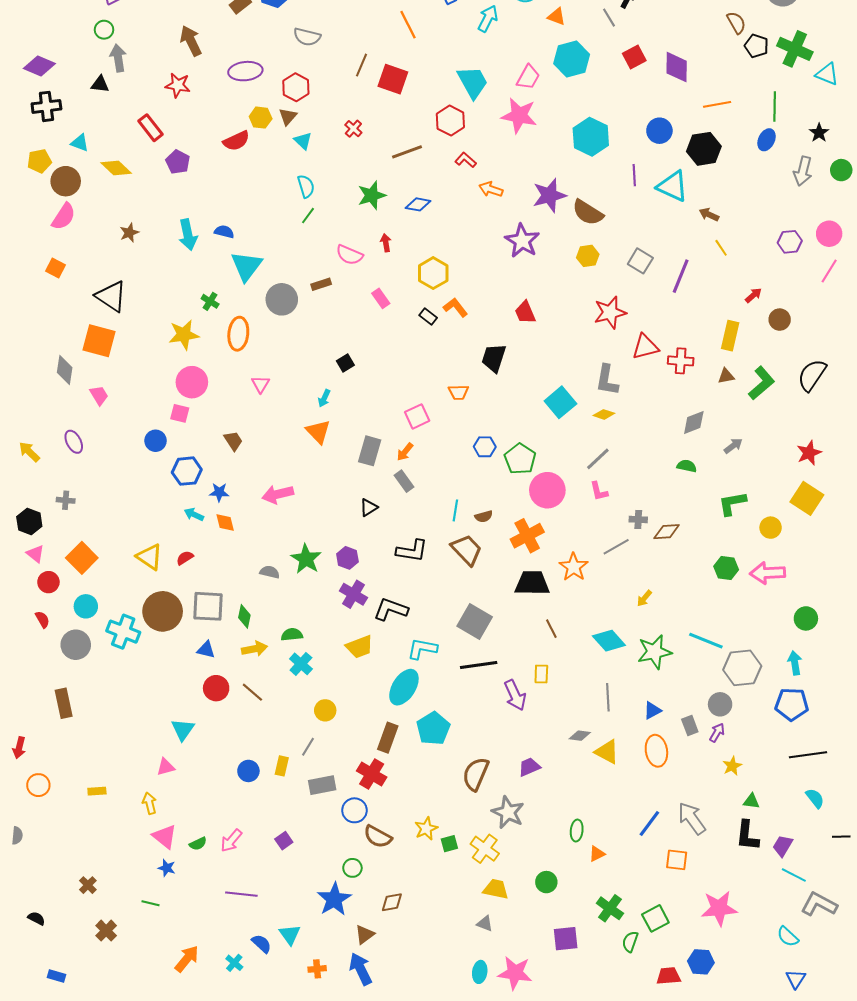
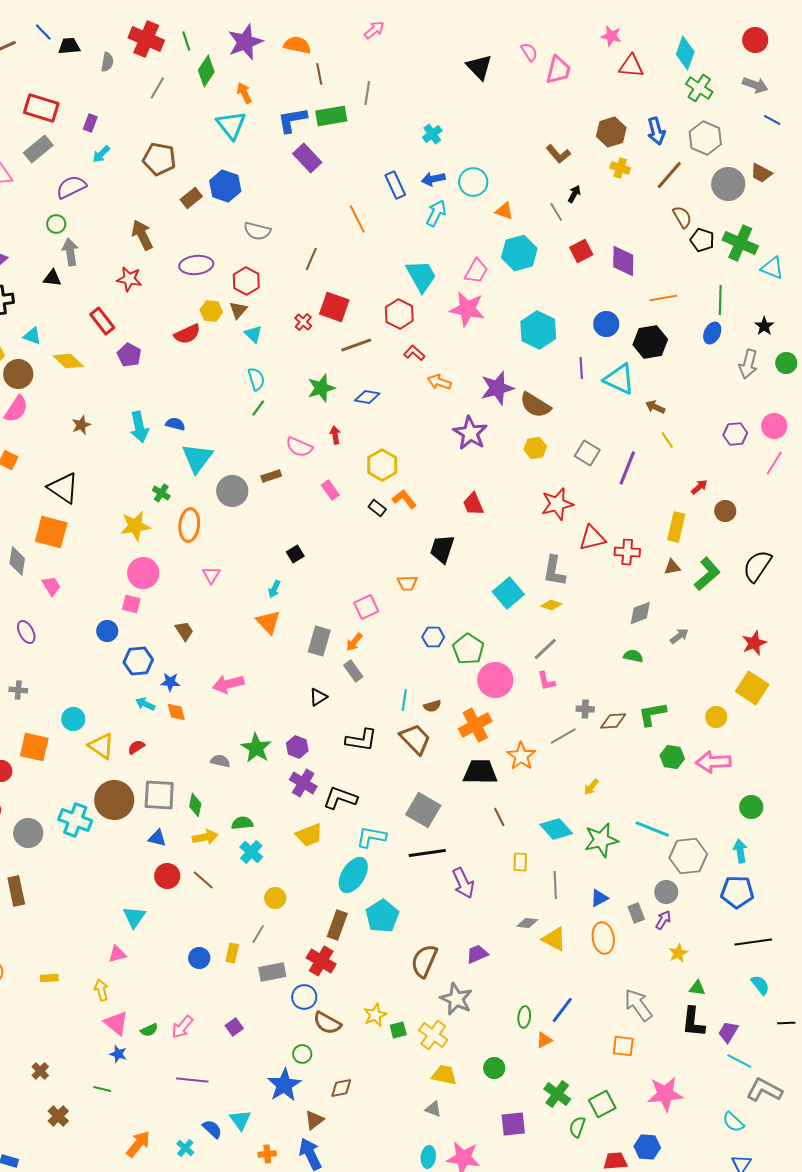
red square: (393, 79) -> (334, 307), moved
green L-shape: (732, 503) -> (652, 714), moved
orange square: (82, 558) -> (34, 747), turned -32
cyan circle: (86, 606) -> (73, 719), moved
yellow rectangle: (541, 674) -> (520, 862), moved
blue line: (649, 823) -> (562, 1010), moved

